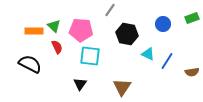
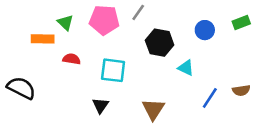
green triangle: (54, 26) -> (65, 23), moved
pink pentagon: (81, 30) -> (104, 20), moved
red semicircle: (57, 47) -> (72, 59), turned -56
blue line: (167, 61) -> (210, 98), moved
black semicircle: (30, 64) -> (21, 88), moved

